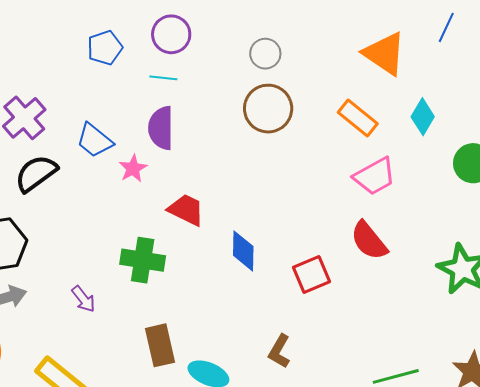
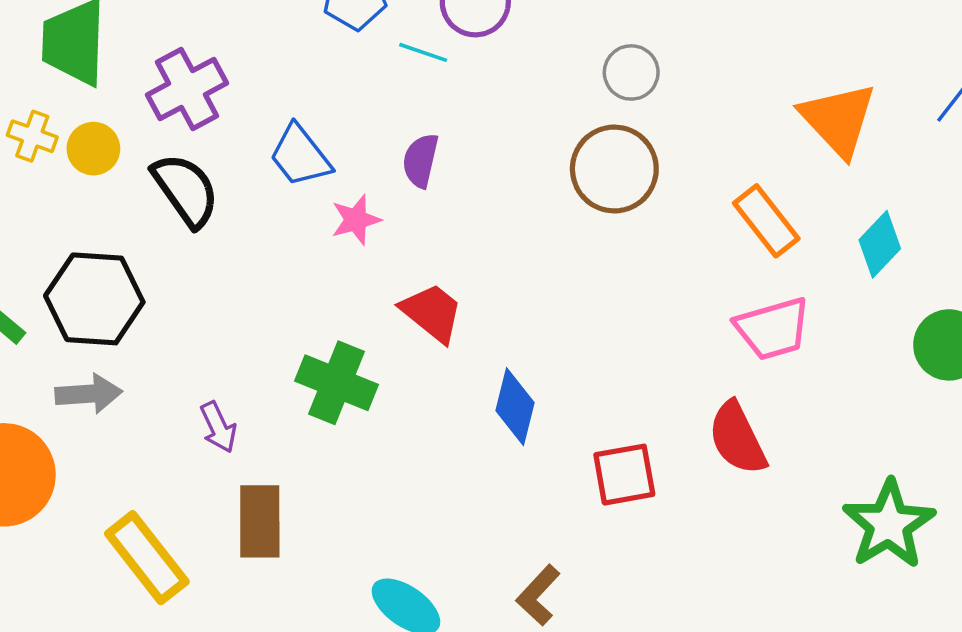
cyan line: (163, 78) -> (423, 52), moved
purple semicircle: (161, 128) -> (420, 160), size x0.7
black semicircle: (36, 173) -> (186, 190), turned 78
brown rectangle: (160, 345) -> (260, 521), moved

